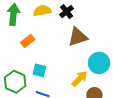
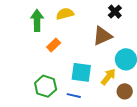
black cross: (67, 12) -> (115, 12), moved
cyan square: (39, 70) -> (81, 72), moved, size x1.5

